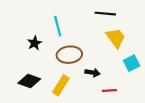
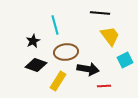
black arrow: (93, 73) -> (88, 69), size x1.5
black diamond: (29, 81) -> (36, 65), moved

